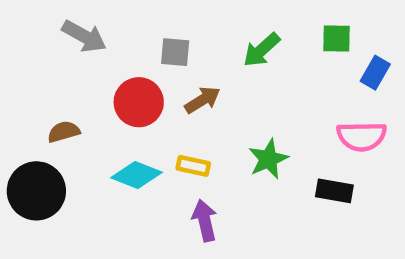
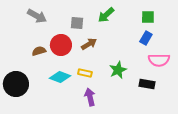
green arrow: (262, 50) -> (106, 15), moved
blue rectangle: (375, 73) -> (146, 38), moved
brown semicircle: (64, 132) -> (39, 51), moved

